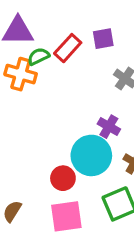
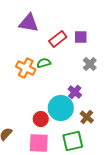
green semicircle: (38, 56) -> (44, 63), moved
orange cross: (21, 74) -> (26, 68), moved

